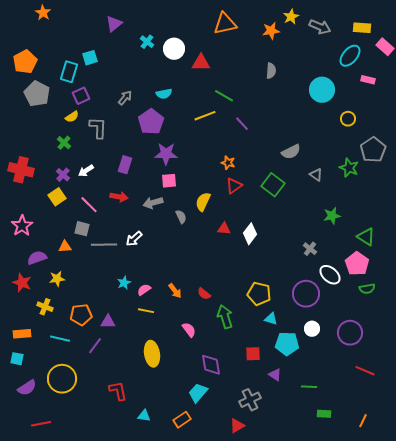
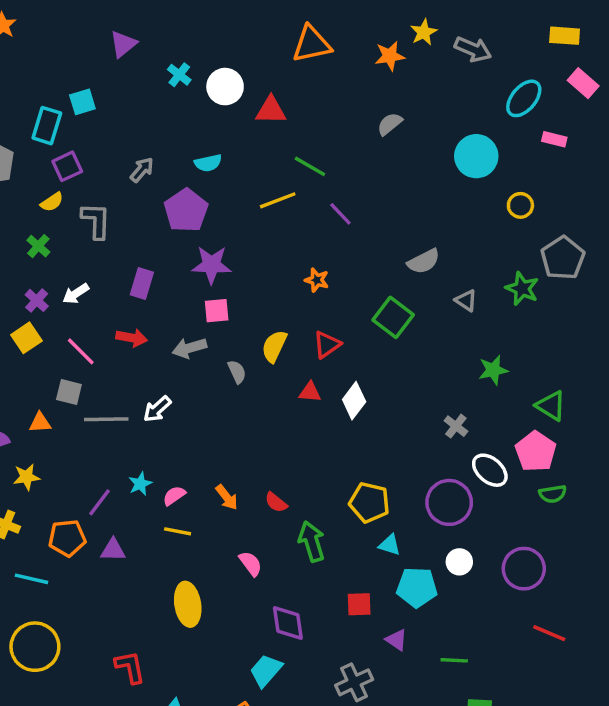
yellow rectangle: (362, 28) -> (565, 36), moved
gray semicircle: (271, 71) -> (390, 124), turned -133
red triangle: (234, 186) -> (327, 345), moved
purple line: (95, 346) -> (99, 502), moved

